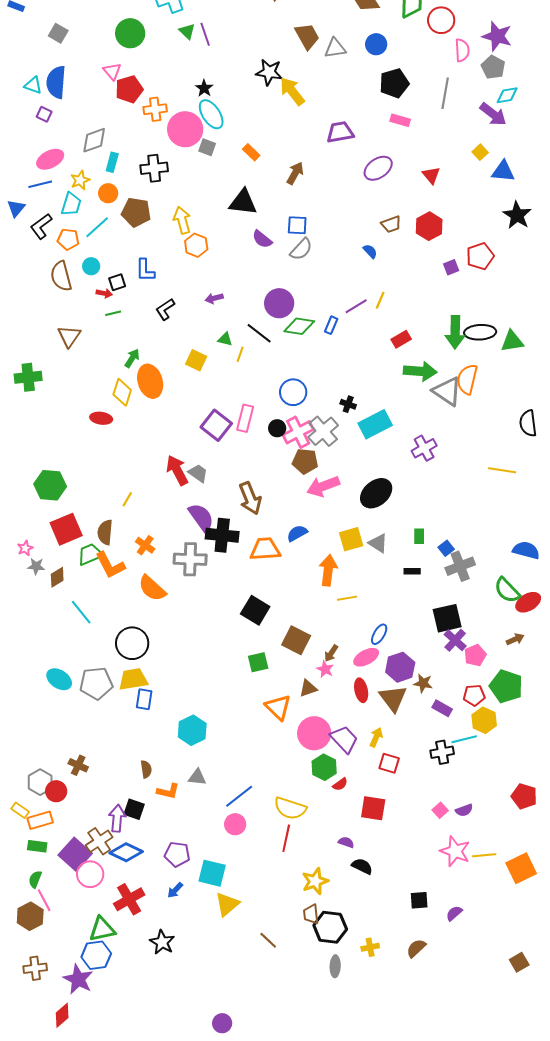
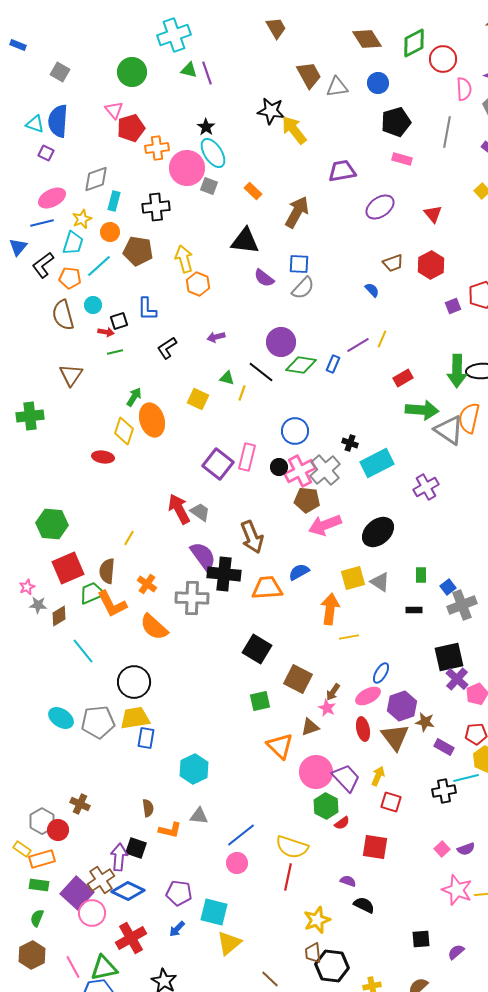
green triangle: (187, 31) -> (189, 70), turned -30
brown arrow: (295, 173) -> (297, 212), size x1.4
pink line: (44, 900) -> (73, 967), moved

